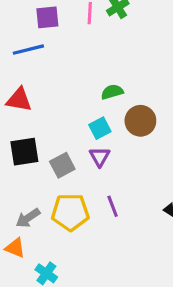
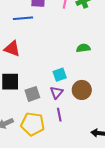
green semicircle: (112, 92) -> (83, 48), moved
brown circle: (140, 121) -> (82, 90), moved
purple line: (113, 206) -> (59, 115), moved

